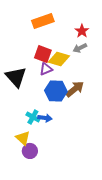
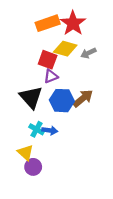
red star: (82, 31) -> (73, 23), moved, size x1.6
yellow diamond: (59, 59) -> (65, 49), moved
black triangle: (16, 77) -> (31, 97), moved

